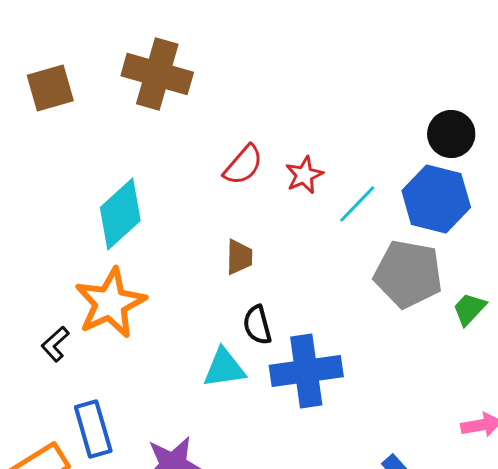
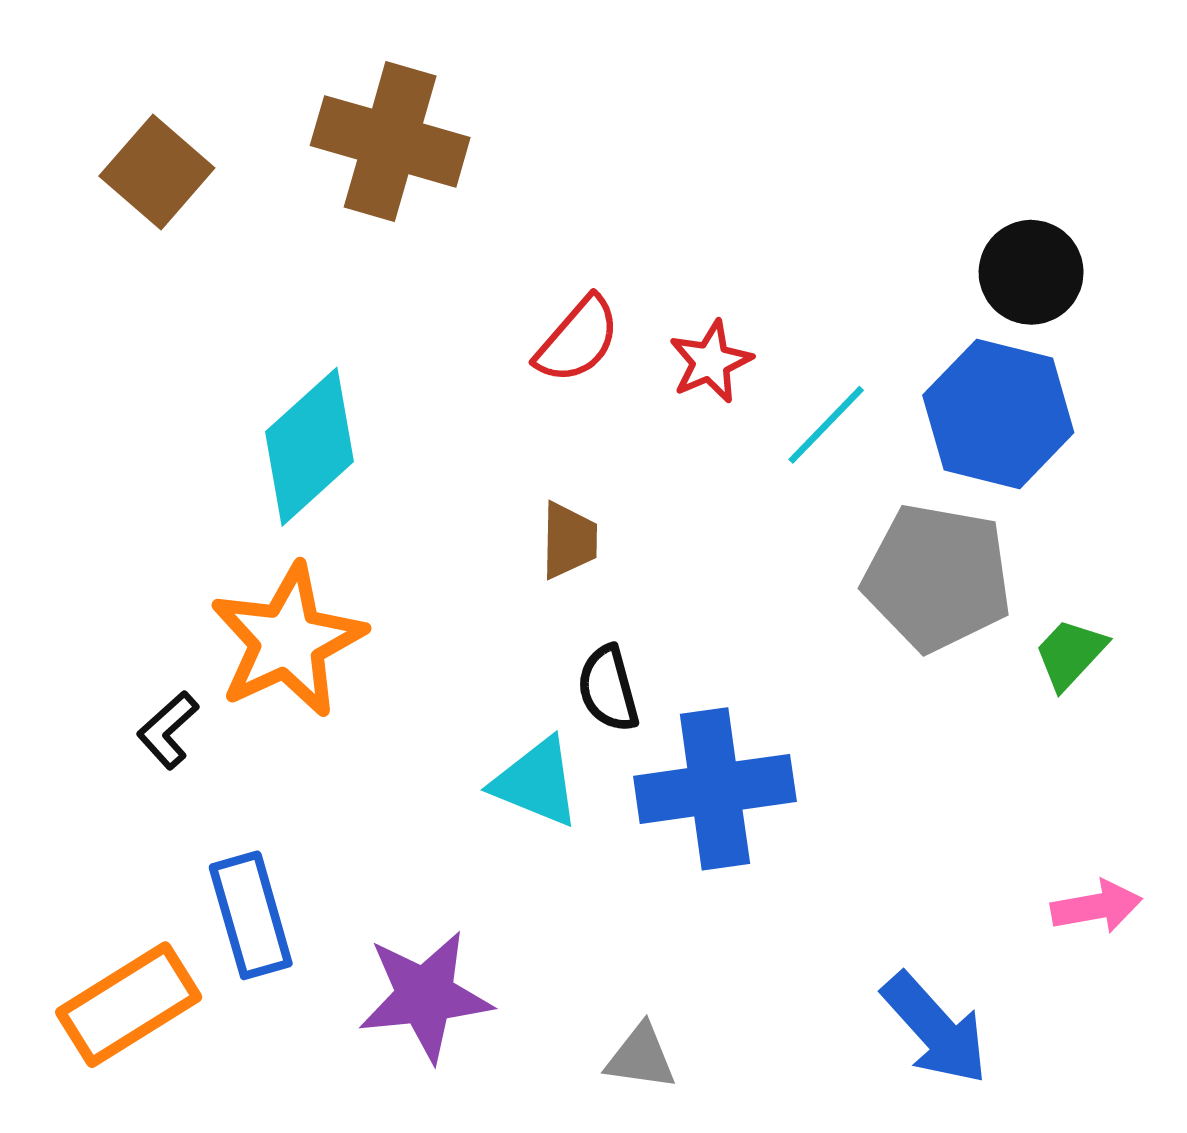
brown square: (50, 88) -> (157, 172), turned -33
cyan triangle: (224, 368) -> (536, 782), turned 30

